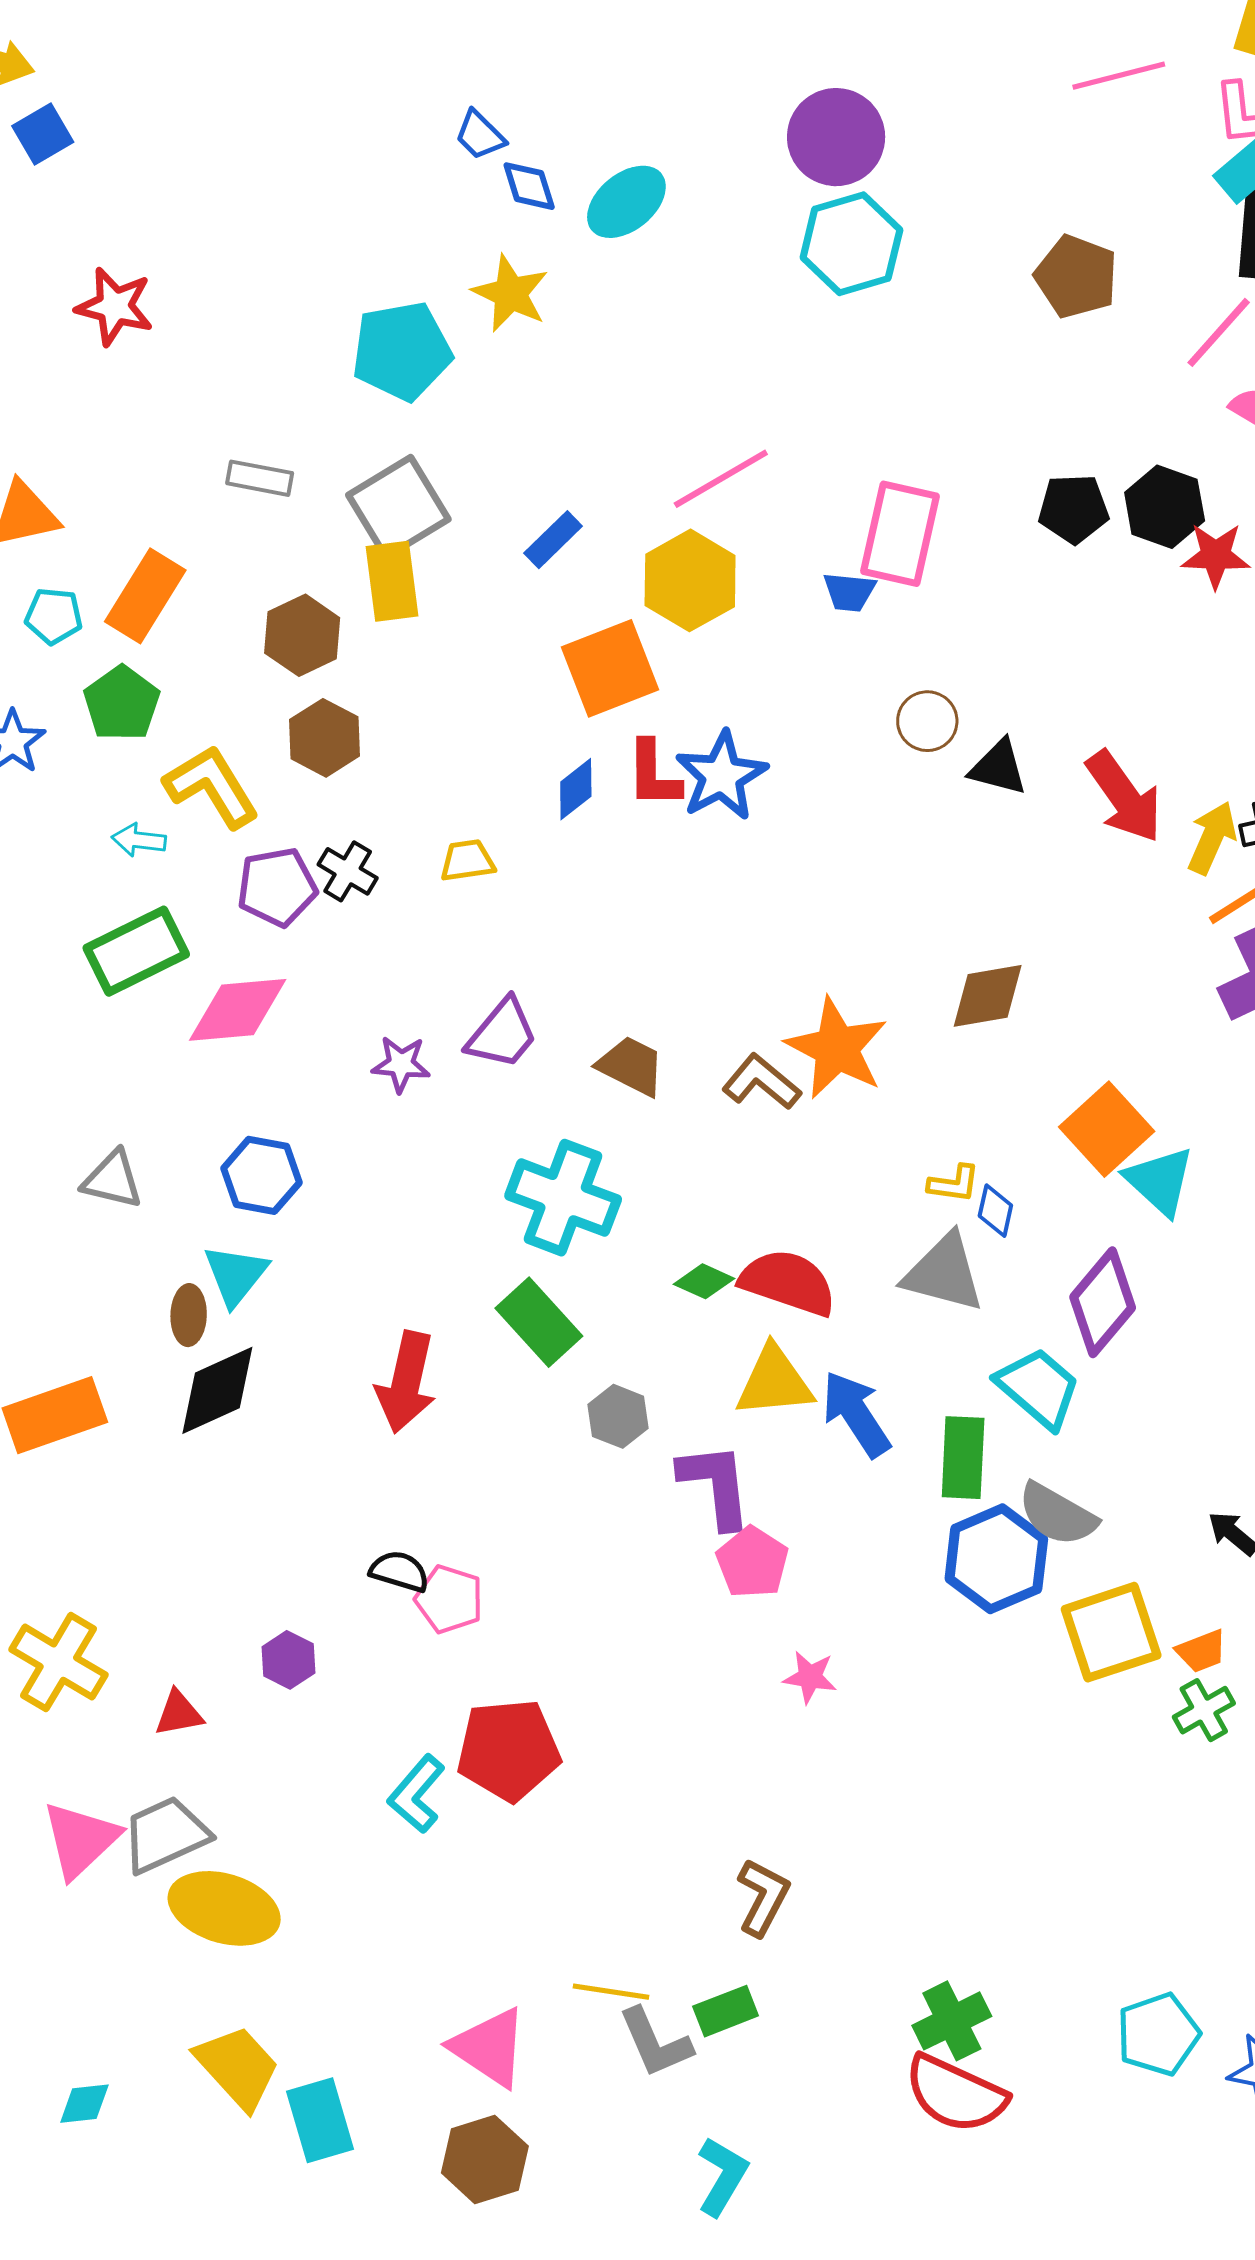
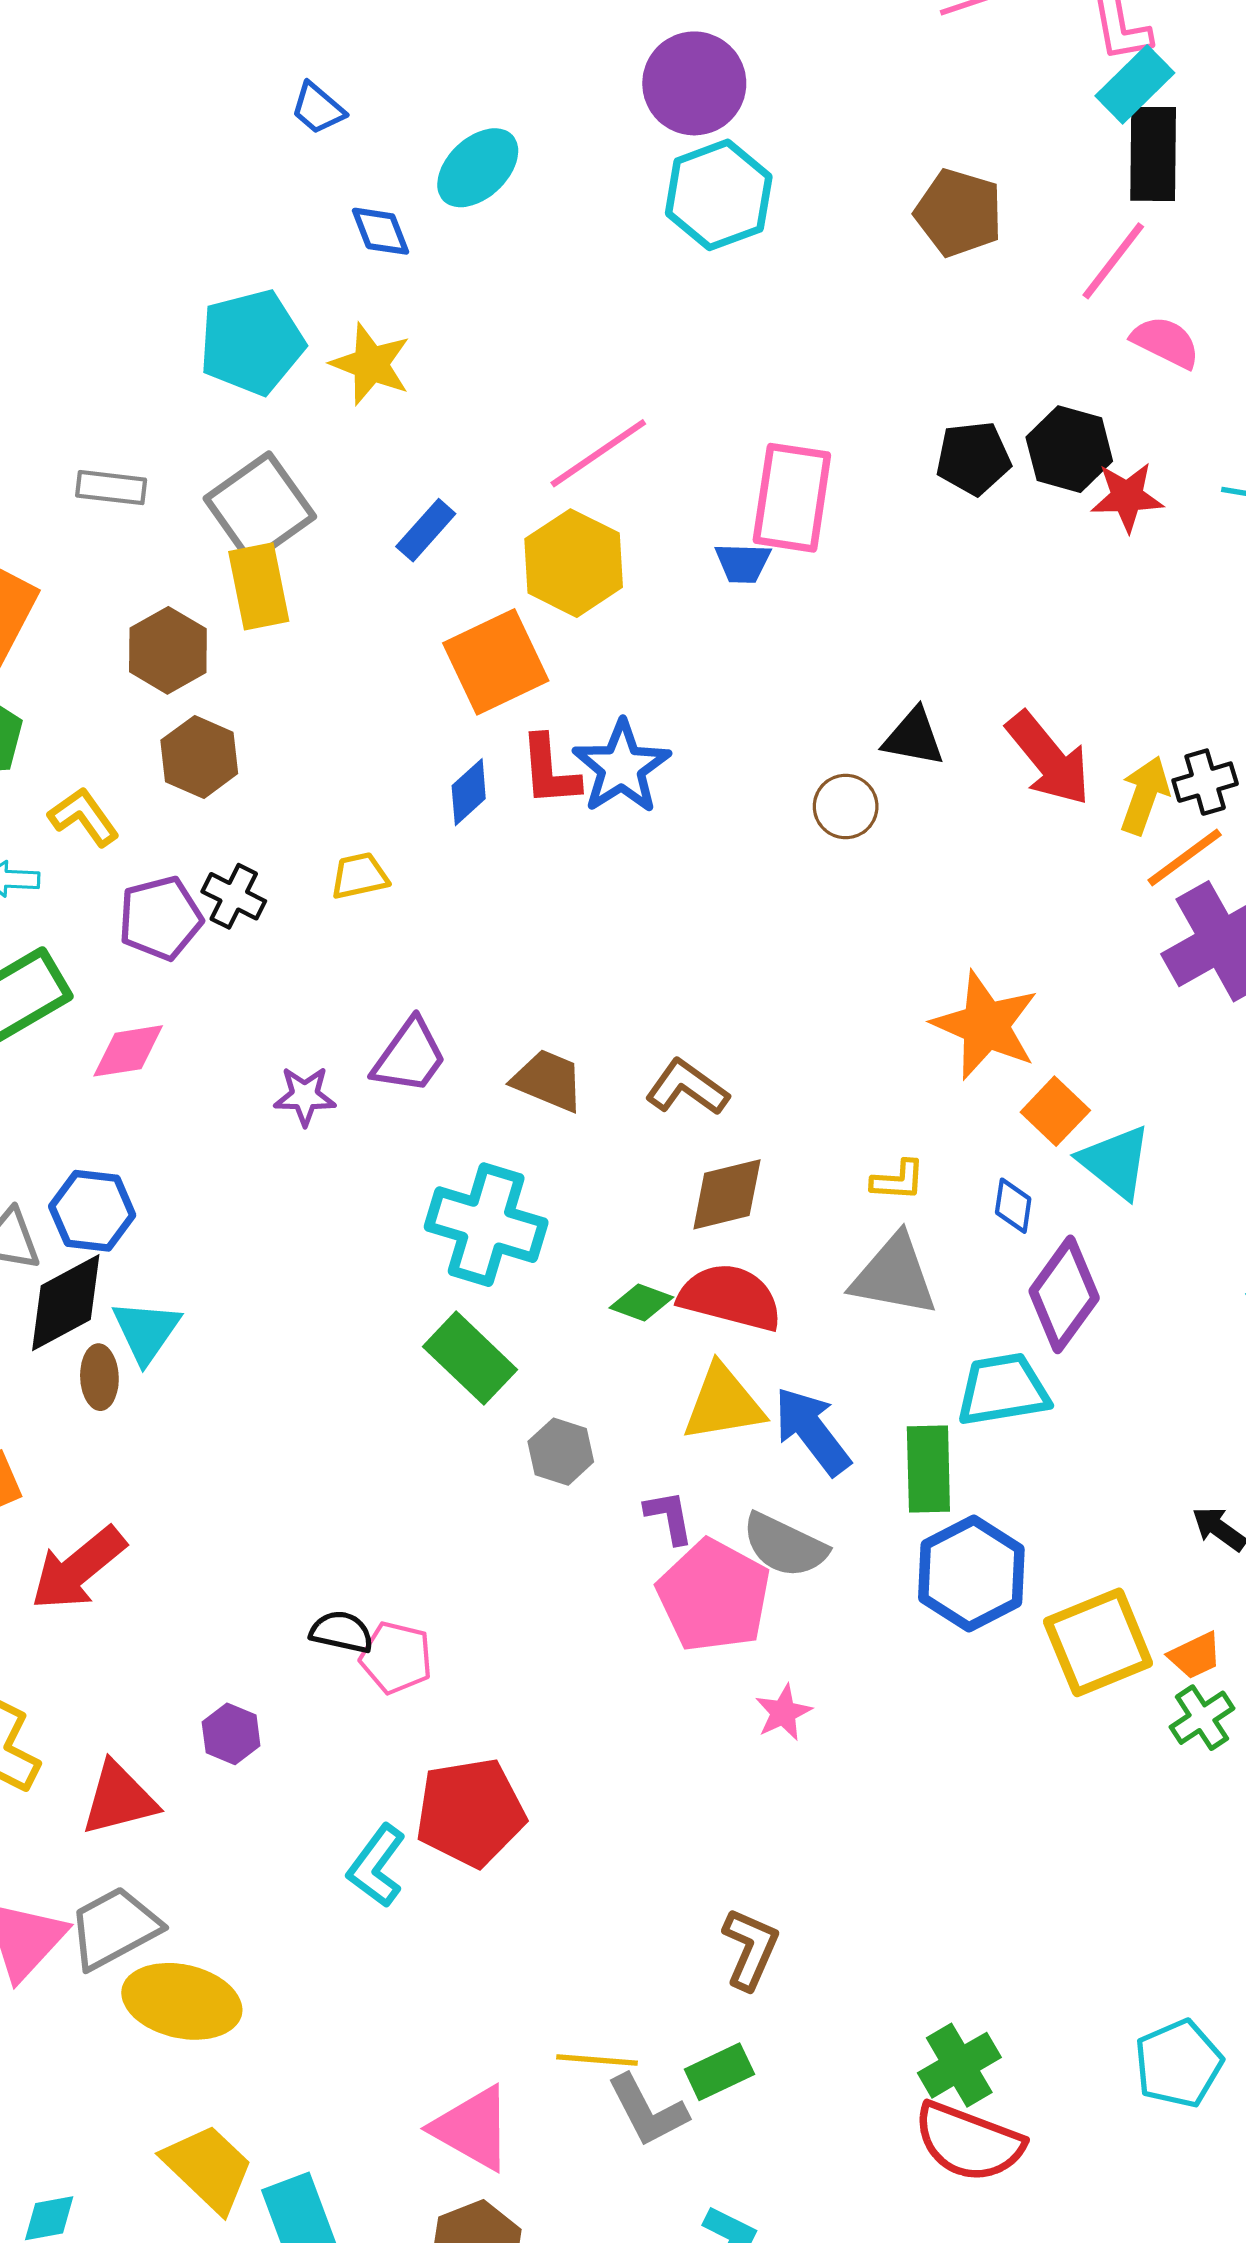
blue diamond: (529, 186) -> (381, 231), moved
yellow star: (511, 293) -> (371, 364), moved
brown circle: (927, 721) -> (846, 806), moved
yellow L-shape: (212, 786) -> (84, 817), size x0.7
brown diamond: (988, 996) -> (727, 1194), moved
pink diamond: (238, 1010) -> (128, 1051), size x0.7
orange star: (837, 1048) -> (985, 1025), moved
orange square: (1107, 1129) -> (1055, 1111), size x0.7
blue hexagon: (261, 1175) -> (92, 1211), moved
blue diamond: (995, 1211) -> (1013, 1206), moved
red arrow: (406, 1382) -> (78, 1569), moved, turned 42
cyan trapezoid: (1038, 1388) -> (1003, 1390), turned -46
black diamond: (217, 1390) -> (66, 1303), moved
purple L-shape: (716, 1485) -> (669, 1517), size x0.6
gray semicircle: (1057, 1514) -> (785, 1545), moved
pink pentagon: (752, 1562) -> (714, 1596), size x1.5
pink star: (810, 1677) -> (783, 1713), turned -30
red triangle: (179, 1713) -> (119, 1799), size x1.5

